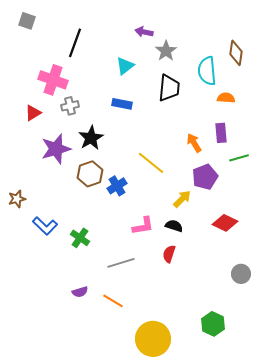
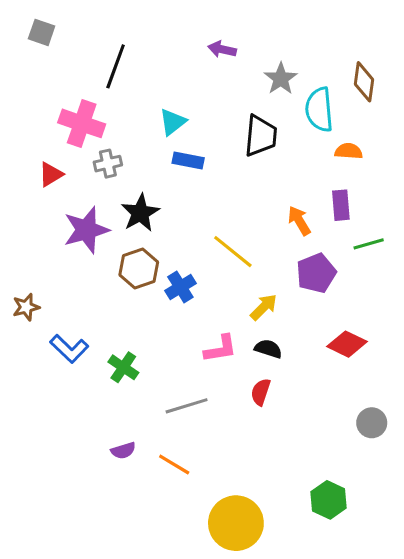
gray star: (166, 51) -> (281, 79), moved
cyan triangle: (125, 66) -> (173, 122), moved
yellow arrow: (182, 199) -> (264, 307), moved

